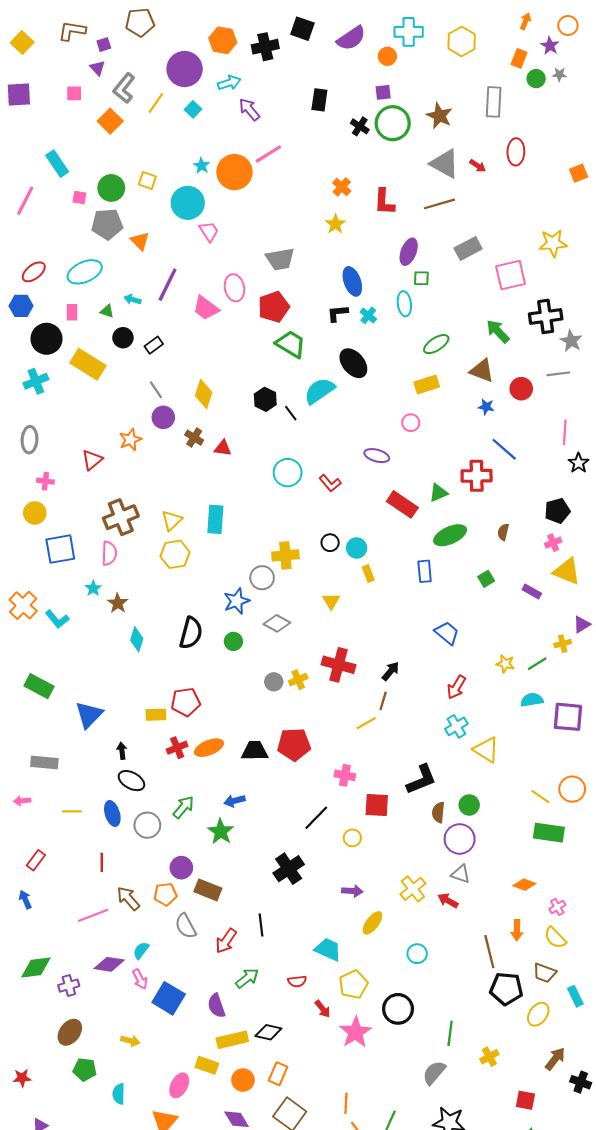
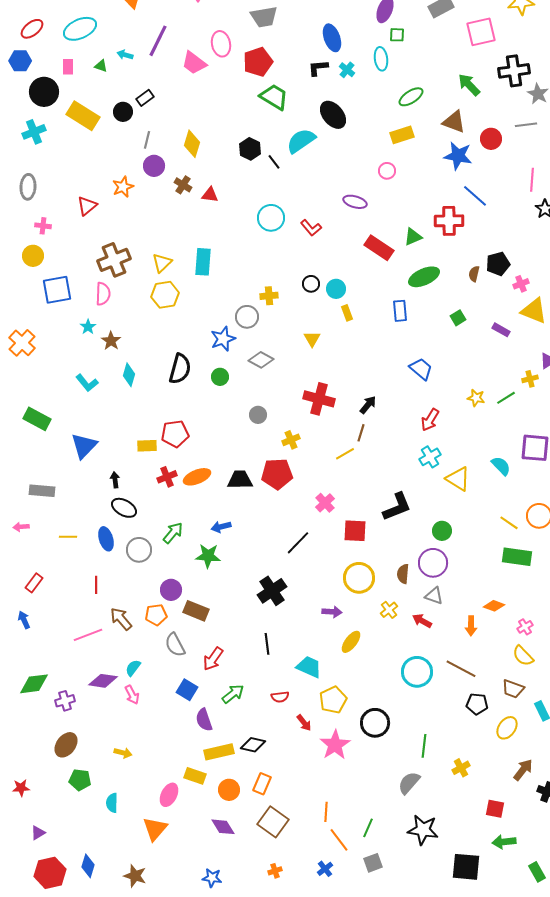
black circle: (123, 338) -> (123, 112), moved
gray line: (156, 390) -> (147, 140), turned 48
blue star: (486, 407) -> (458, 156), size x1.8
black pentagon: (557, 511) -> (498, 264), moved
yellow cross: (285, 555) -> (269, 296), size x0.7
cyan L-shape: (57, 619) -> (87, 383), moved
yellow cross: (298, 680) -> (291, 440), moved
cyan semicircle: (532, 700) -> (501, 466), moved, turned 55
pink cross: (345, 775) -> (325, 503), turned 36
brown semicircle: (438, 812) -> (403, 574), moved
green star: (221, 832) -> (208, 556), turned -30
yellow circle: (352, 838) -> (359, 578), moved, size x1.8
yellow cross: (413, 889) -> (389, 610), size x0.7
black line: (261, 925) -> (267, 644), moved
orange arrow: (517, 930) -> (471, 626), moved
brown line: (489, 952) -> (461, 669), turned -48
cyan circle: (417, 954) -> (417, 672), moved, size x1.6
black pentagon: (506, 989) -> (477, 704), size x0.7
blue square: (169, 998) -> (187, 690), moved, size x0.7

